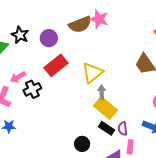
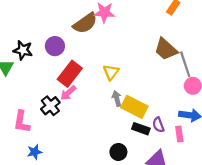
yellow triangle: (92, 73) -> (111, 72), size x0.7
pink arrow: (18, 77) -> (68, 93), moved
gray arrow: (102, 92) -> (117, 98), moved
pink rectangle: (130, 147) -> (179, 134), moved

